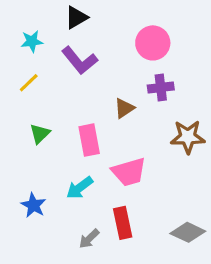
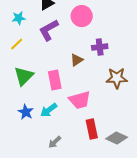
pink circle: (153, 43) -> (82, 16), moved
purple L-shape: (80, 60) -> (49, 30), turned 100
green triangle: (40, 134) -> (24, 76), size x1.5
blue star: (33, 205) -> (26, 112), moved
red rectangle: (123, 223) -> (92, 129), moved

